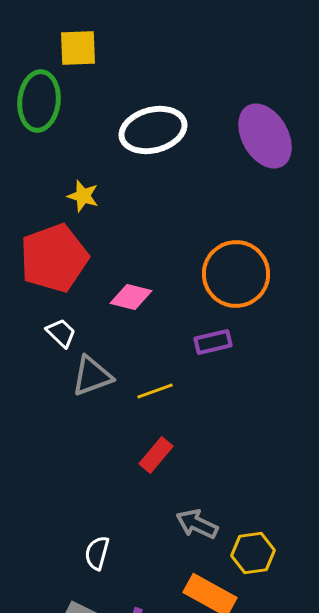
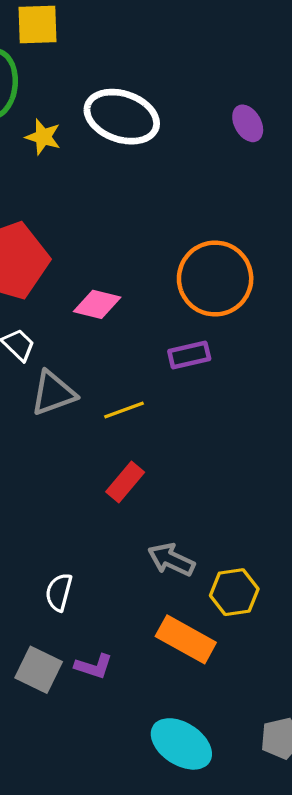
white ellipse: (153, 130) -> (122, 117), turned 34
purple ellipse: (265, 136) -> (248, 123), size x0.5
yellow star: (83, 196) -> (43, 137), moved

